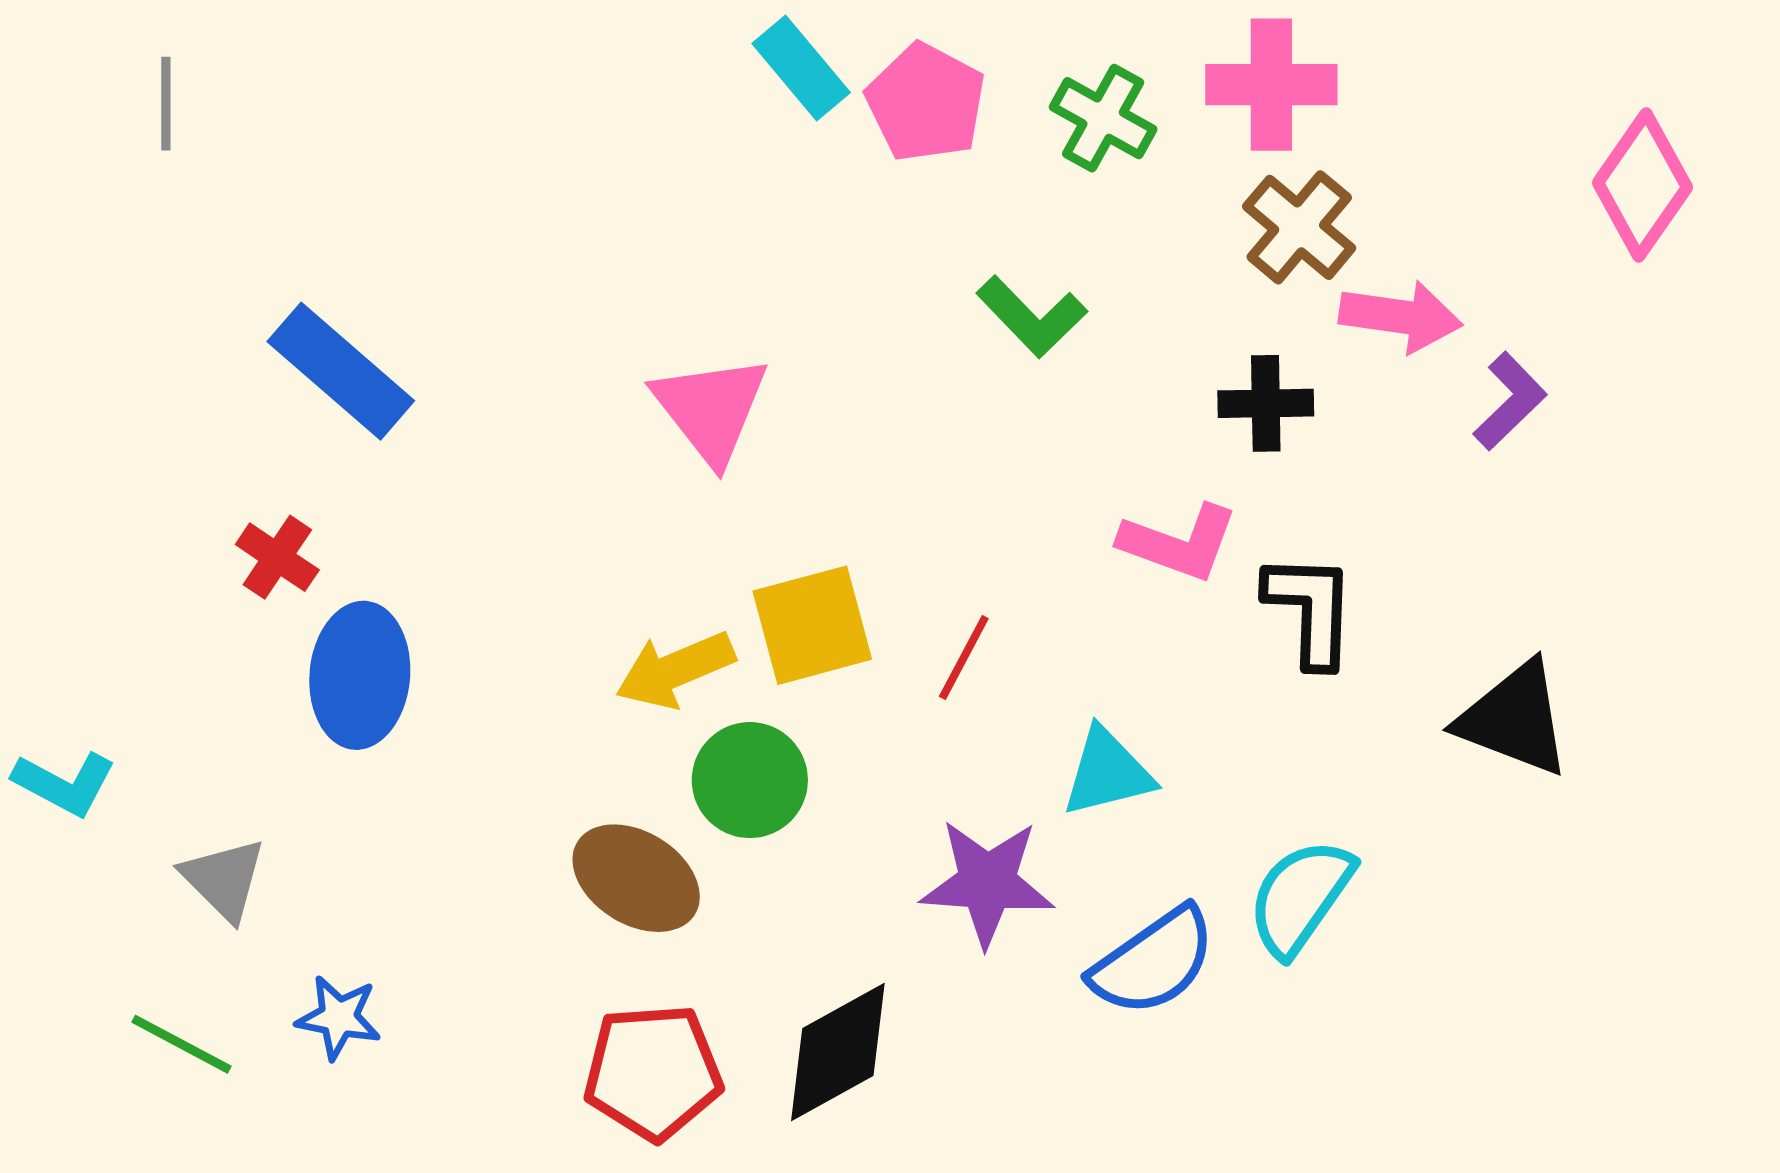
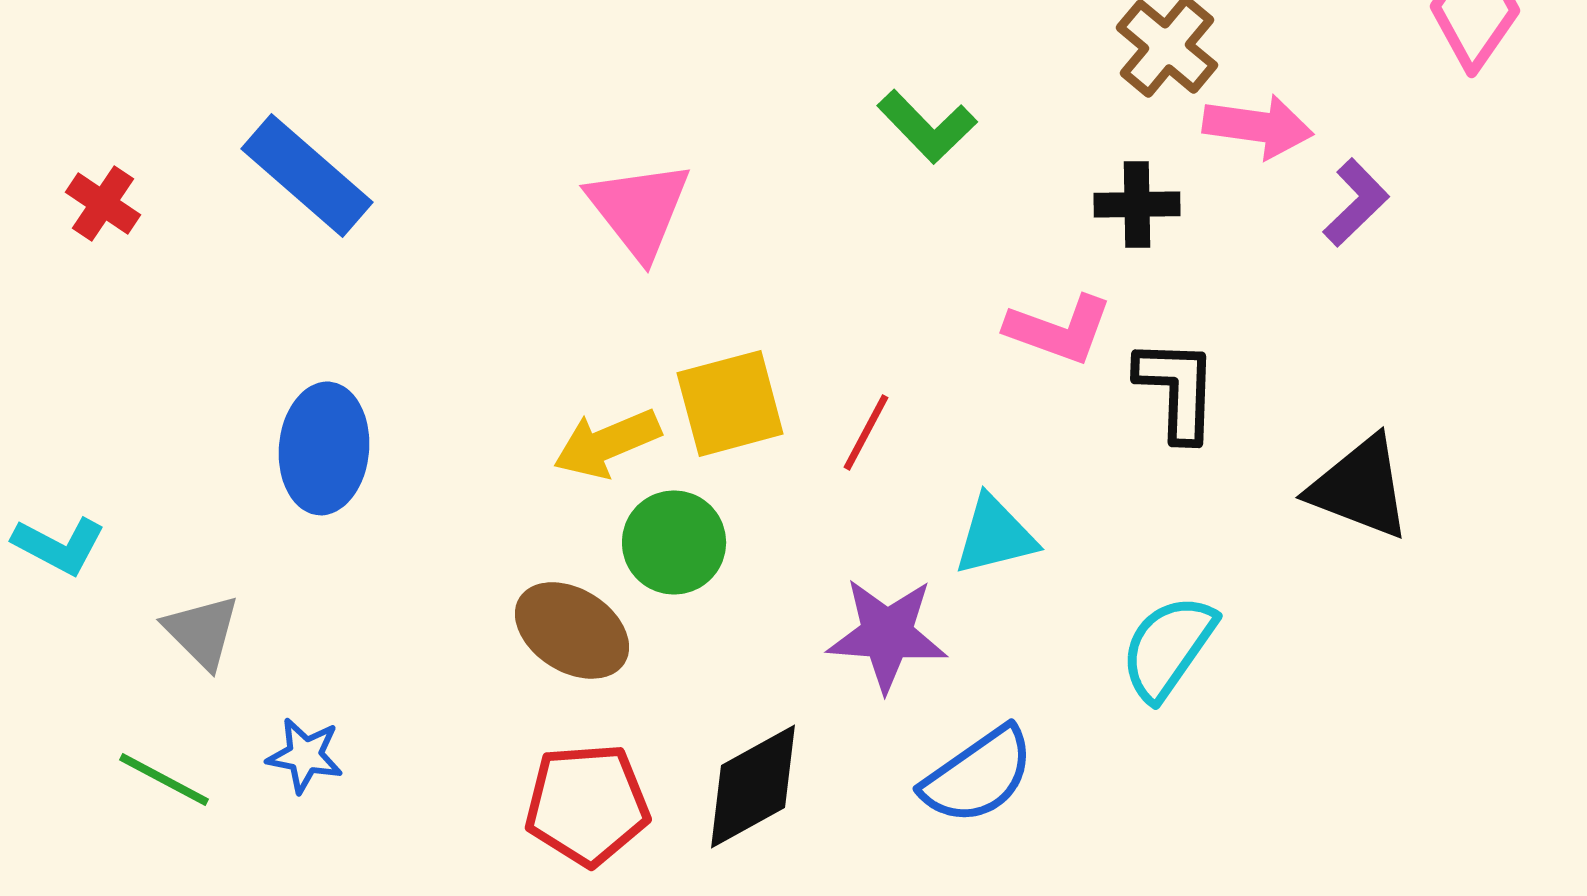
red cross: (277, 557) -> (103, 203), moved
blue semicircle: (1153, 962) -> (978, 775), moved

